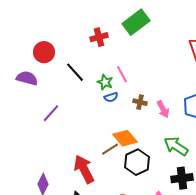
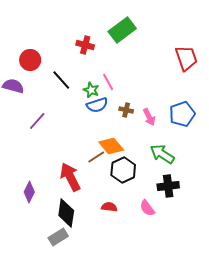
red cross: (99, 37) -> (85, 45), turned 30
blue semicircle: (111, 97) -> (97, 105), size x1.5

